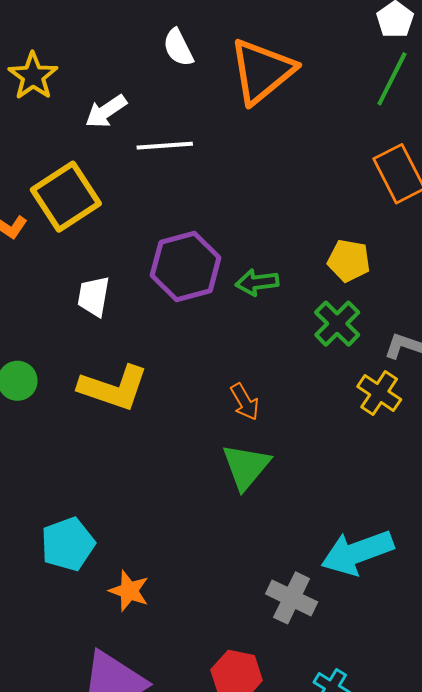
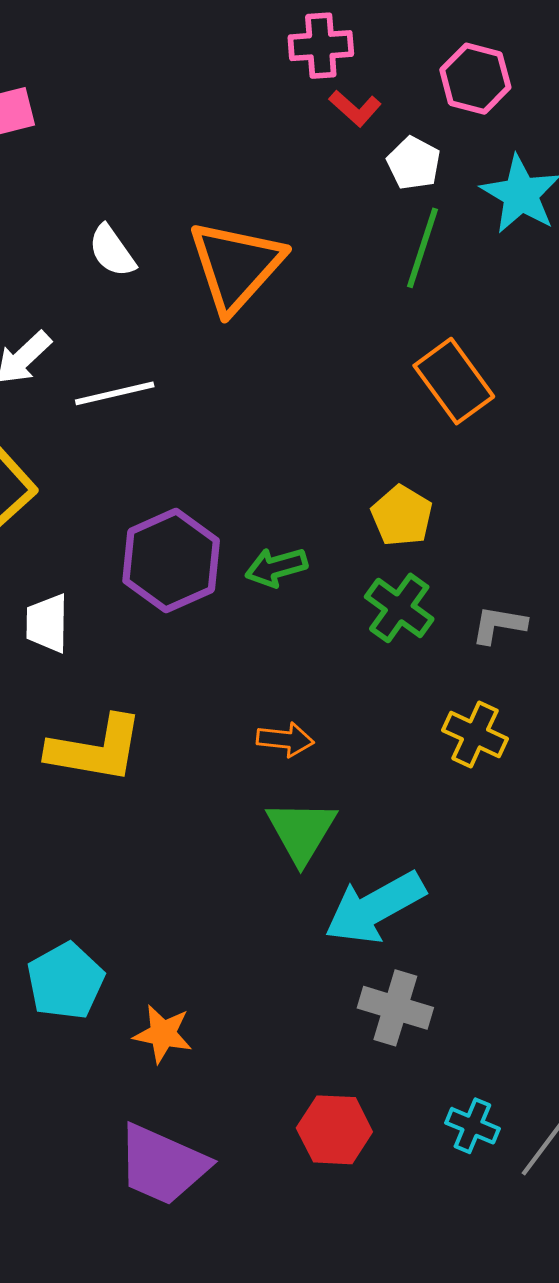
yellow pentagon: (349, 261) -> (402, 516), turned 30
yellow cross: (379, 393) -> (475, 734), moved
orange arrow: (245, 402) -> (285, 740), turned -45
cyan arrow: (357, 552) -> (375, 908), moved

